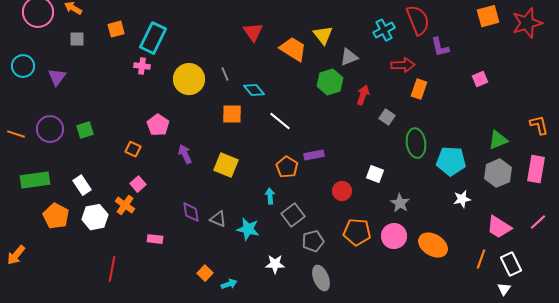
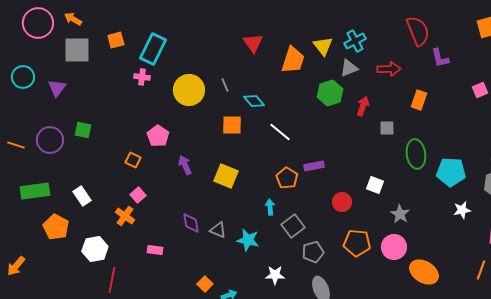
cyan cross: (384, 30) -> (355, 41), moved
gray square: (77, 39) -> (77, 50), size x1.8
orange trapezoid: (293, 49) -> (293, 60), turned 76
red arrow: (403, 65) -> (389, 69), moved
gray square: (387, 117) -> (387, 128), turned -35
green square: (85, 130) -> (83, 130), moved, turned 30
white hexagon: (95, 217) -> (95, 249), moved
orange ellipse: (433, 245) -> (424, 272), moved

